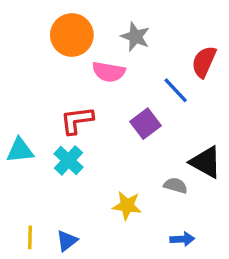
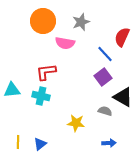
gray star: (135, 37) -> (81, 22), turned 30
purple square: (145, 124) -> (103, 77), moved
cyan cross: (68, 160) -> (41, 96), turned -30

